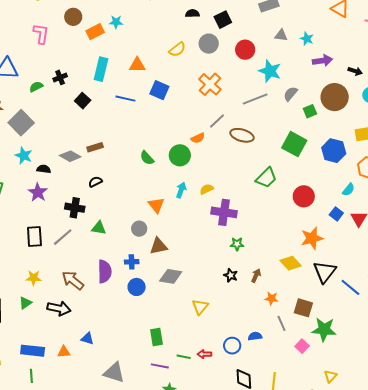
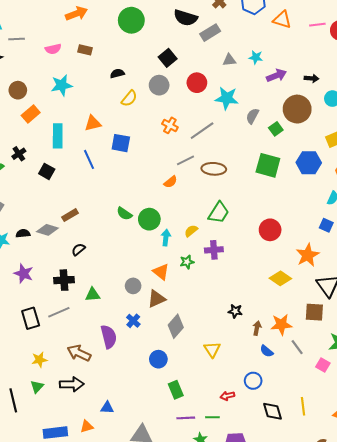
black semicircle: (192, 13) -> (117, 73), moved
cyan star: (116, 22) -> (62, 85), size x1.5
orange rectangle: (95, 32) -> (31, 114), moved
orange cross: (210, 84) -> (170, 125), size x0.7
blue line: (125, 99) -> (89, 159), turned 66
gray line: (255, 99) -> (202, 131), moved
gray line: (217, 121) -> (186, 160), turned 30
green circle: (180, 155) -> (149, 219), moved
black semicircle: (44, 169) -> (23, 233), moved
green trapezoid: (266, 178) -> (219, 213), moved
red circle: (304, 196) -> (270, 230), moved
orange triangle: (156, 205) -> (161, 272), moved
purple cross: (224, 212) -> (214, 250), size x0.7
gray line: (63, 237) -> (59, 312), turned 30
green star: (237, 244) -> (187, 262), moved
blue cross: (132, 262) -> (133, 321), turned -32
yellow diamond: (291, 263) -> (280, 278), moved
gray diamond: (171, 276) -> (176, 326), turned -45
brown arrow: (256, 276) -> (257, 328), moved
blue circle: (137, 287) -> (158, 359), moved
orange star: (271, 298) -> (281, 325), size x1.5
brown square: (303, 308) -> (314, 312), moved
blue semicircle: (255, 336) -> (267, 351), moved, turned -120
green line: (184, 357) -> (212, 417), moved

